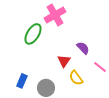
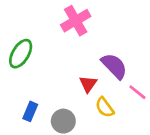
green ellipse: (33, 34) -> (21, 54), moved
purple semicircle: (83, 48) -> (114, 66), size x1.5

